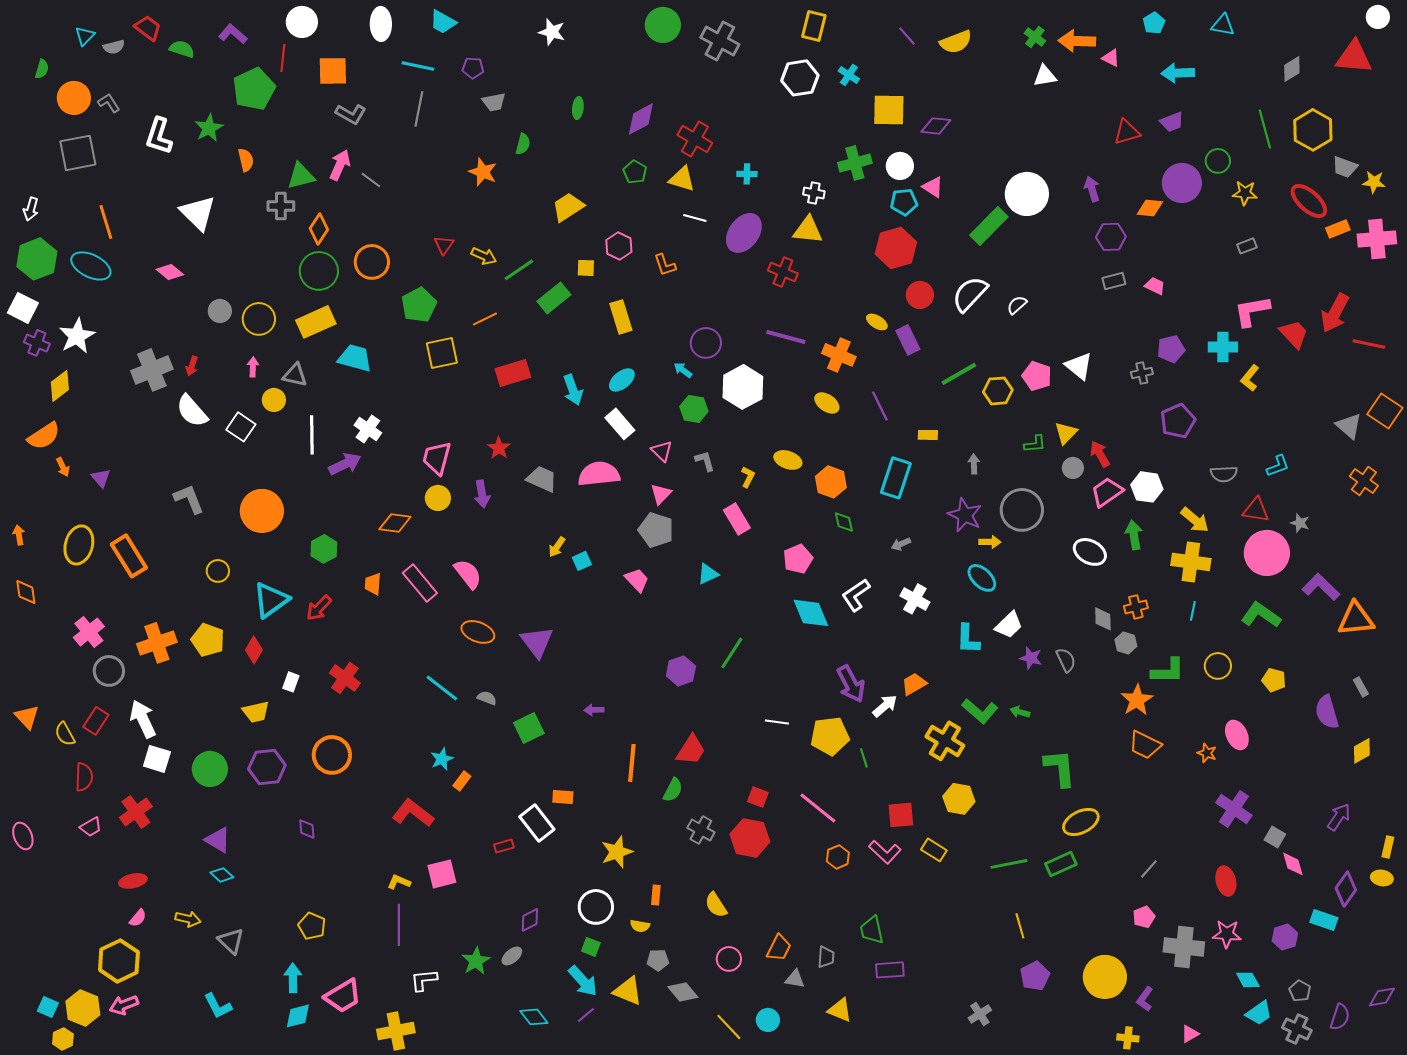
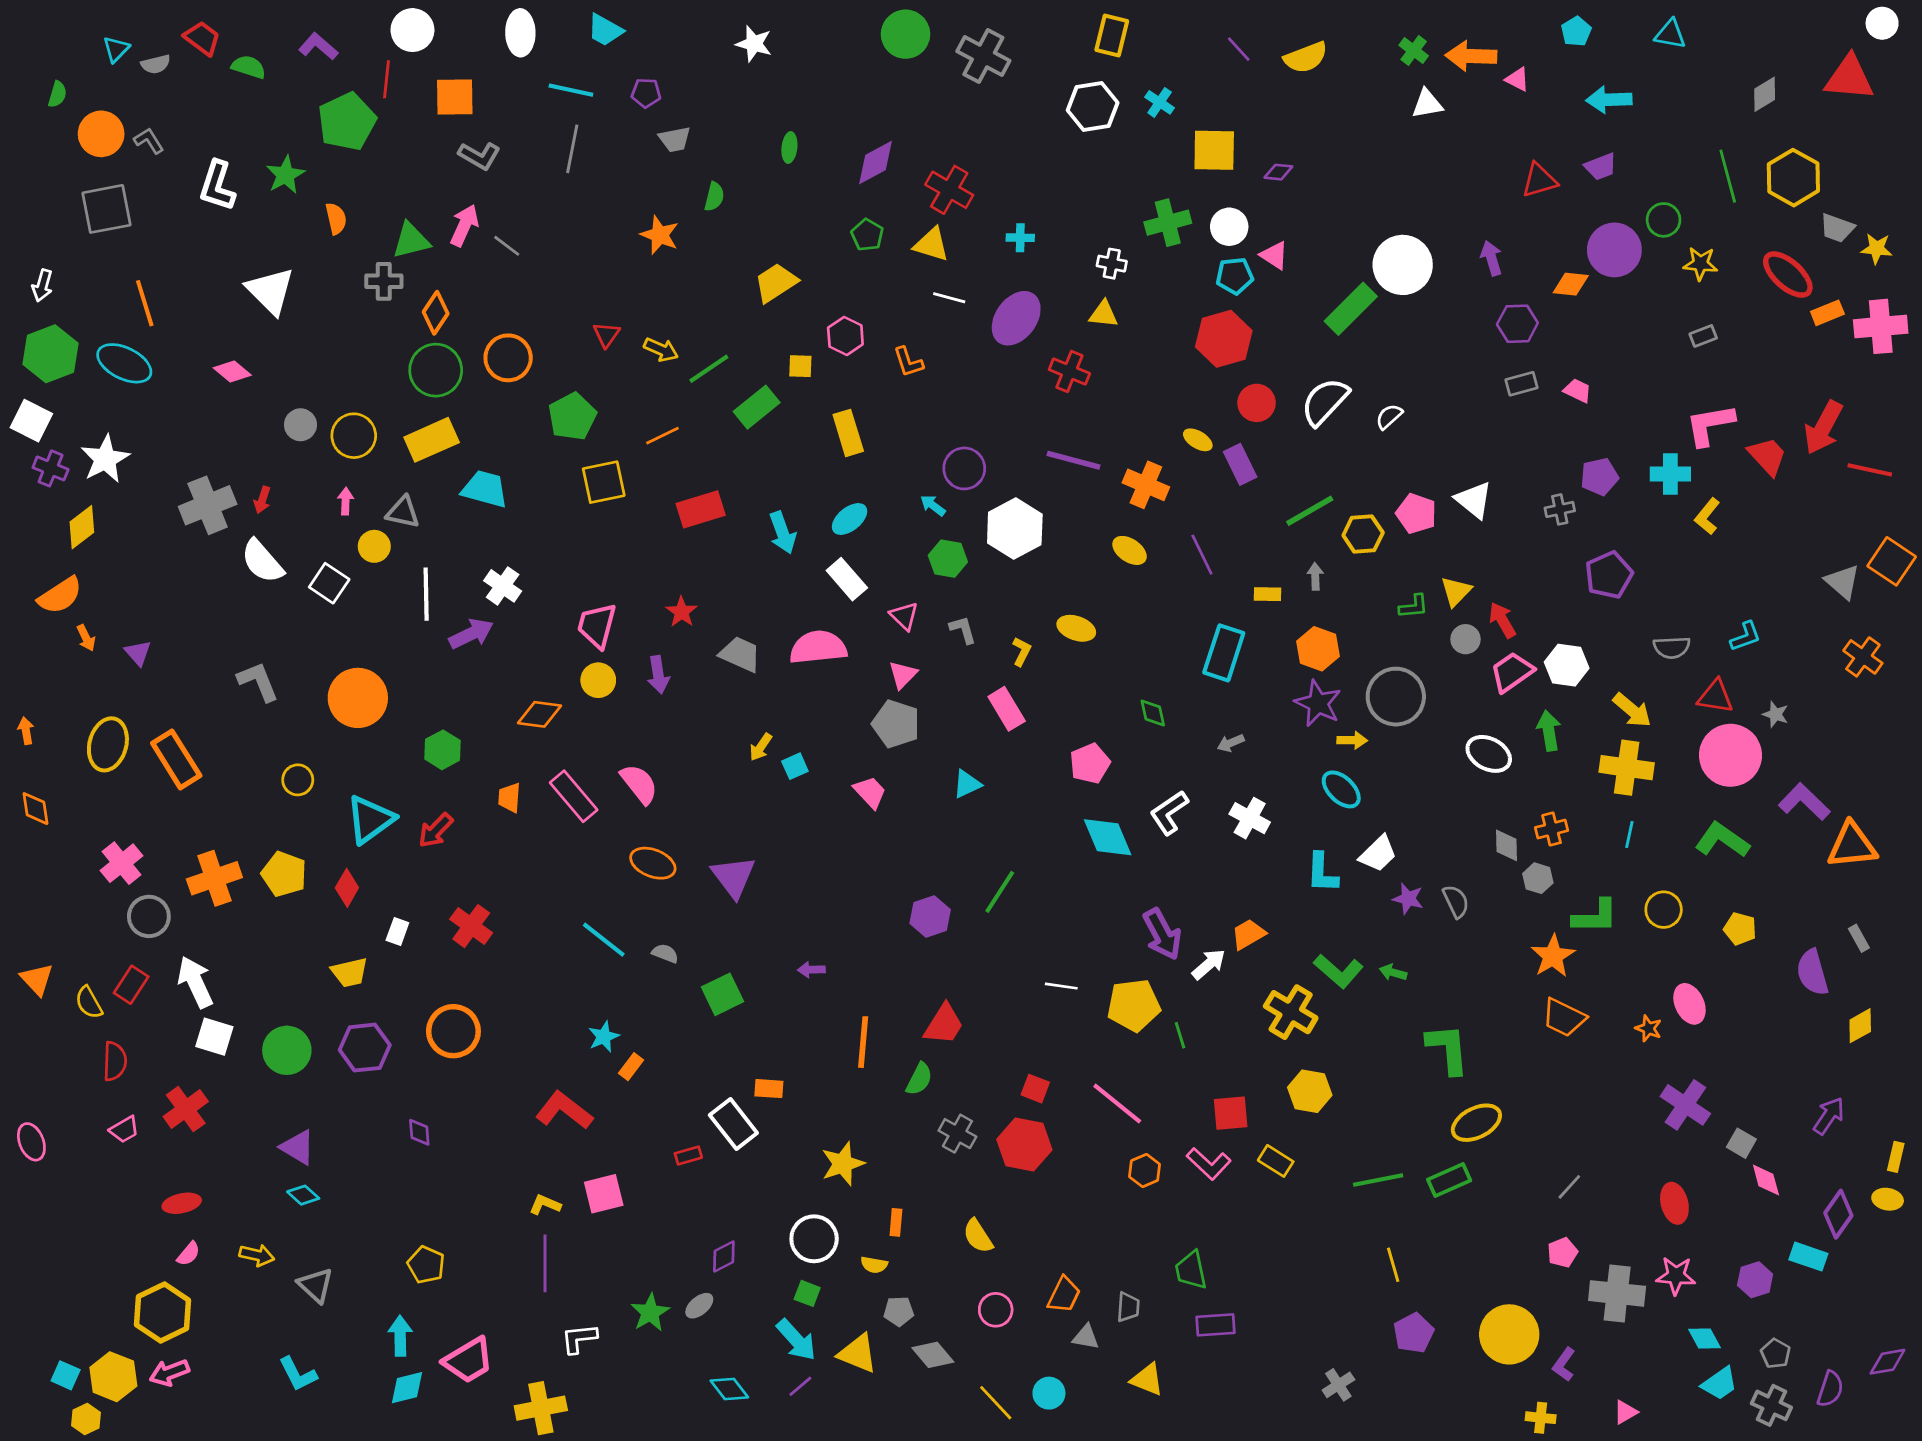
purple diamond: (936, 126) -> (1278, 172), size x0.7
yellow triangle: (808, 230) -> (1104, 314), size x0.7
gray arrow: (974, 464) -> (1315, 576), moved
orange hexagon: (831, 482) -> (1318, 649), moved

